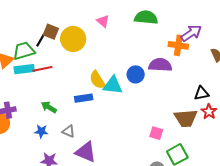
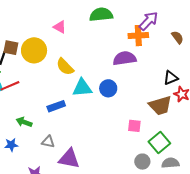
blue circle: (136, 74) -> (108, 88), moved
yellow semicircle: (97, 80) -> (65, 67), moved
blue star: (41, 131) -> (11, 145), moved

